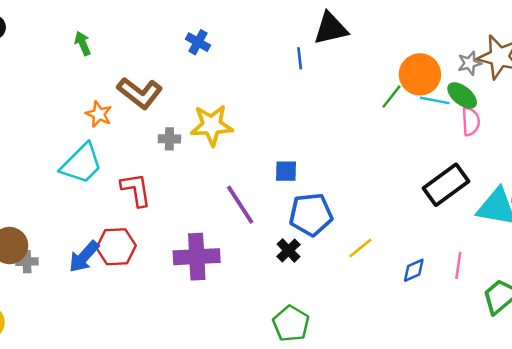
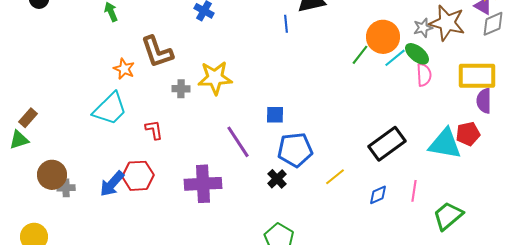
brown L-shape: (140, 93) -> (157, 52), turned 33
cyan line: (435, 100) -> (395, 58), turned -50
black rectangle: (446, 185) -> (387, 144), moved
red L-shape: (136, 190) -> (154, 130), size x0.7

